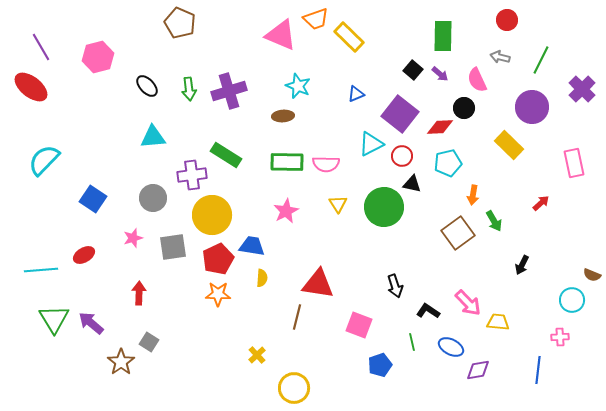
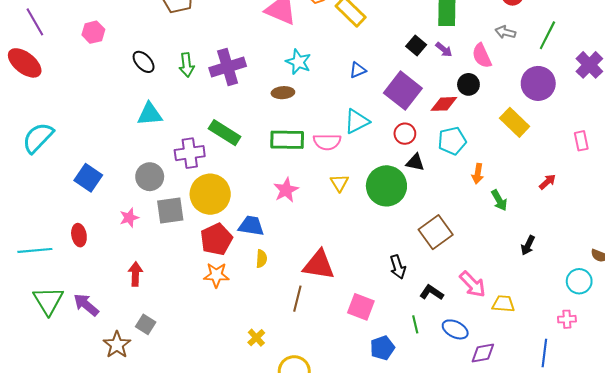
pink hexagon: (98, 57) -> (93, 32), size x0.7
cyan triangle: (371, 144) -> (357, 121), moved
pink rectangle: (574, 163) -> (581, 141), size x0.7
brown square: (458, 233) -> (436, 232), moved
gray square: (173, 247) -> (170, 211), moved
red ellipse: (84, 255) -> (79, 235), turned -70

